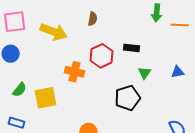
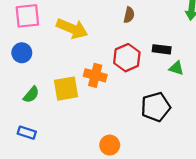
brown semicircle: (93, 19) -> (129, 15), moved
green triangle: (145, 73) -> (176, 68), moved, turned -48
yellow square: (45, 98) -> (66, 89), moved

